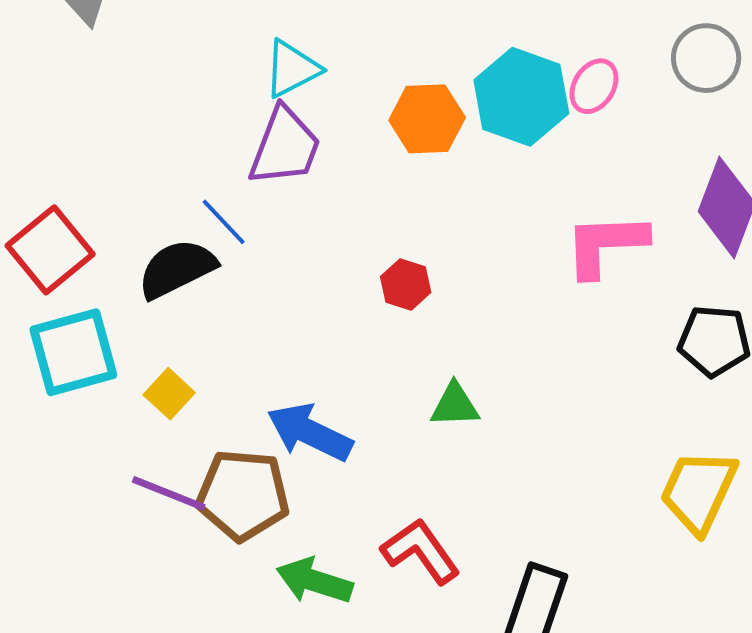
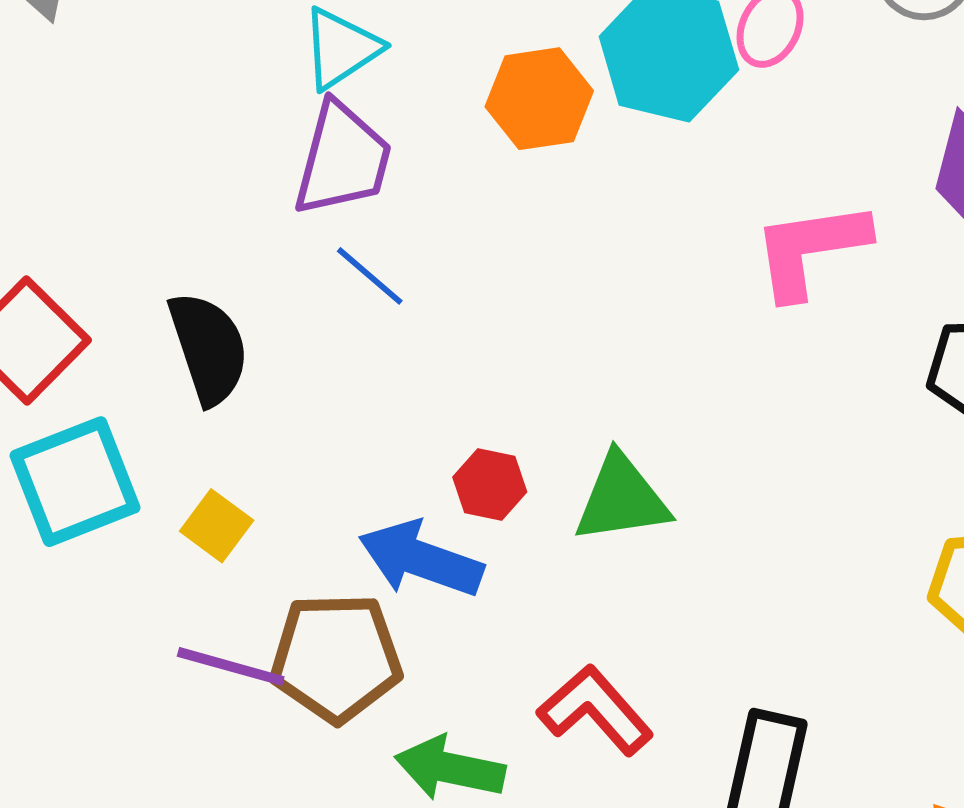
blue line: (224, 222) -> (370, 276), moved
black semicircle: (177, 269) -> (209, 348), turned 104
red hexagon: (406, 285) -> (490, 485), moved
green triangle: (455, 405) -> (622, 499), size x1.4

